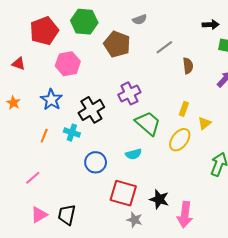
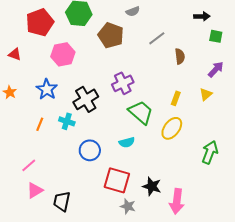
yellow triangle: (204, 123) -> (206, 94), moved
pink triangle: (39, 215) -> (35, 190), moved

